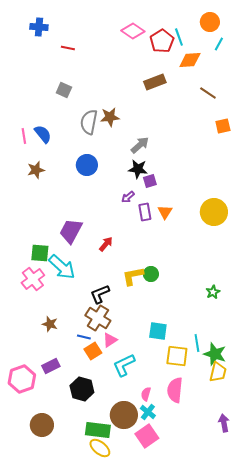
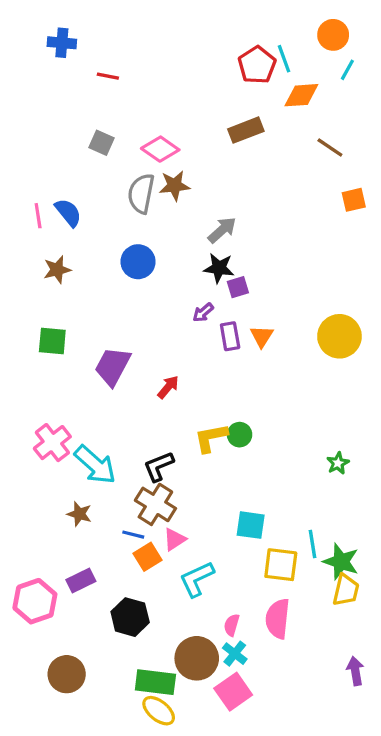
pink diamond: (133, 31) -> (160, 149), moved
green square: (40, 253) -> (52, 341), moved
cyan arrow: (62, 267) -> (95, 465), moved

